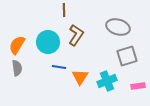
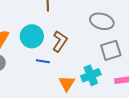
brown L-shape: (76, 35) -> (60, 41), moved
orange triangle: (80, 77) -> (67, 83), moved

